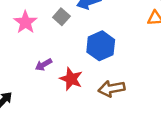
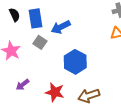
purple arrow: (44, 65) -> (23, 85), moved

